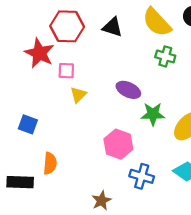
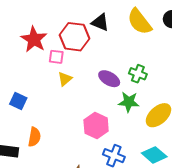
red hexagon: (67, 26) -> (74, 37), moved
green cross: (165, 56) -> (138, 74), moved

